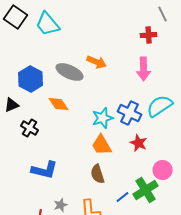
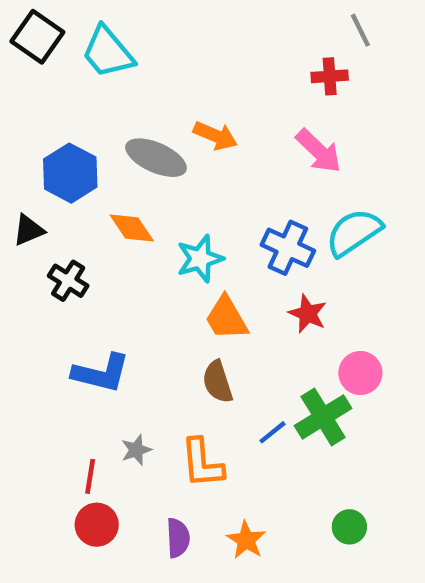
pink arrow: (144, 69) -> (319, 151), turned -45
cyan star: (103, 118) -> (200, 259), moved

